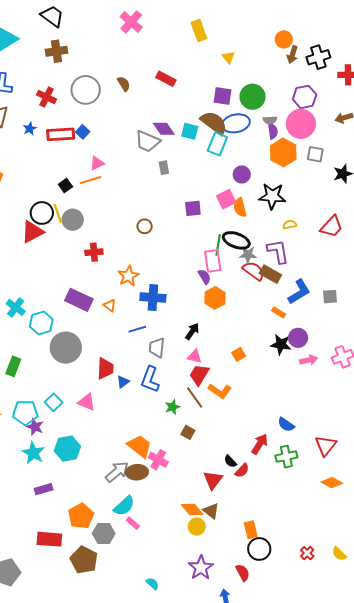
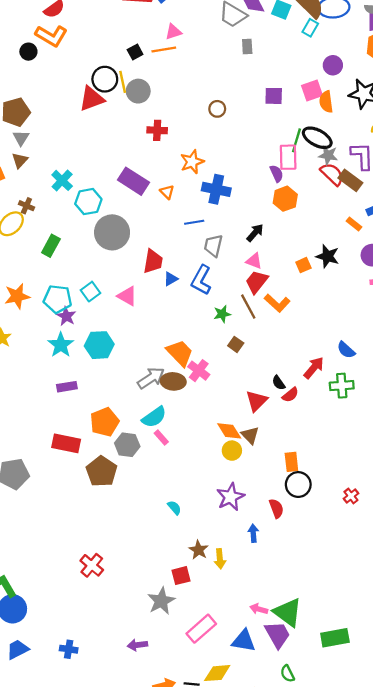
cyan rectangle: (217, 144) -> (310, 28), size x0.7
black star: (281, 344) -> (327, 256), moved

